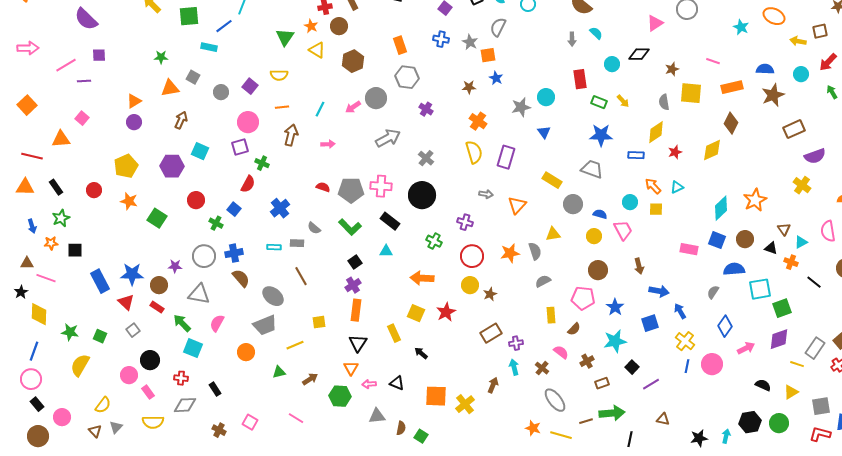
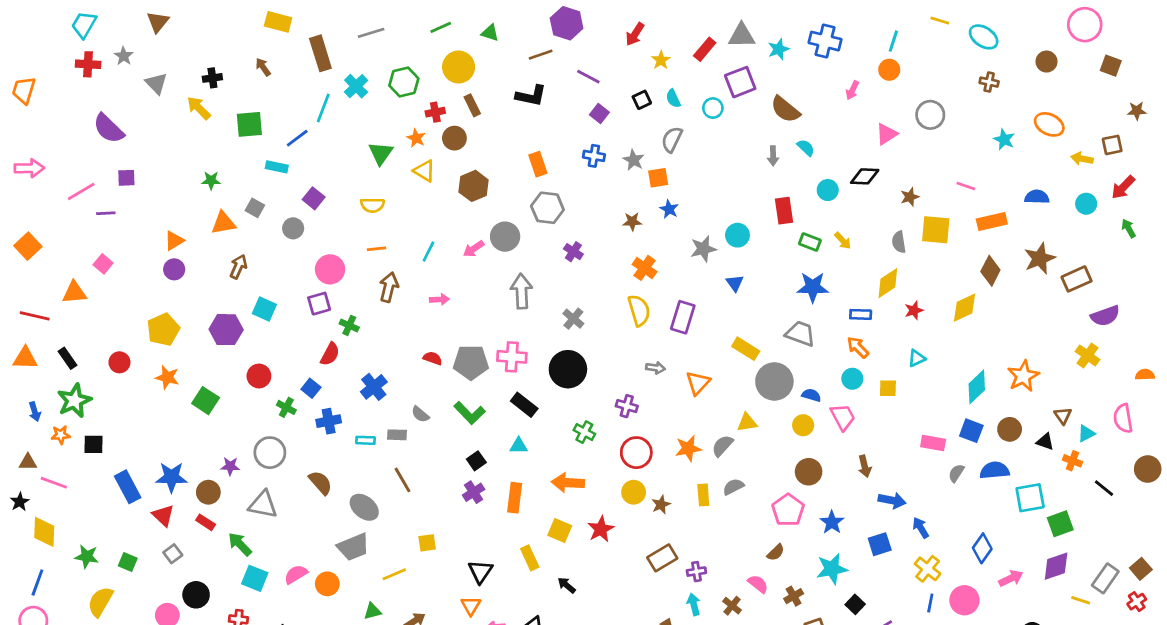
purple square: (250, 86) -> (314, 198), moved
brown star: (773, 95) -> (1040, 258), moved
gray arrow: (388, 138) -> (521, 291), turned -65
orange arrow: (653, 186) -> (858, 347), moved
gray circle: (573, 204) -> (774, 381), size x1.4
green star: (61, 218) -> (74, 401), size x1.4
gray semicircle: (535, 251) -> (722, 446), turned -120
blue cross: (234, 253) -> (329, 421), moved
gray semicircle: (713, 292) -> (956, 473), moved
pink pentagon: (583, 298) -> (788, 510), turned 30
orange rectangle: (356, 310) -> (515, 498), moved
yellow rectangle: (551, 315) -> (703, 495), moved
pink semicircle: (217, 323) -> (296, 574), moved, turned 30

